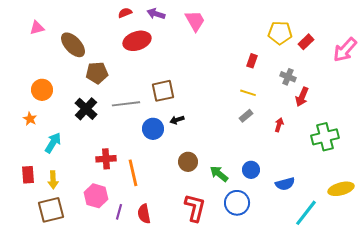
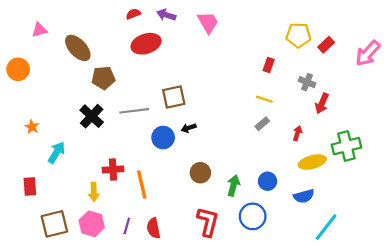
orange circle: (42, 90) -> (18, 69), moved
green arrow: (219, 174) -> (233, 185), turned 66
yellow arrow: (53, 180) -> (94, 192), moved
yellow ellipse: (341, 189) -> (312, 162), moved
pink hexagon: (96, 196) -> (92, 224), moved

